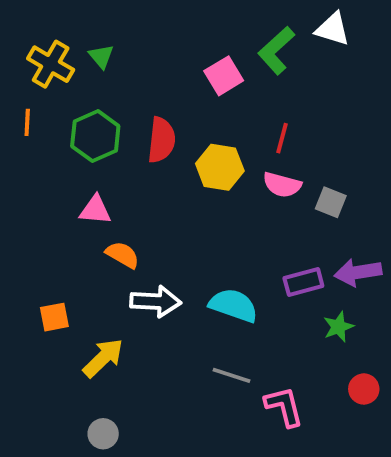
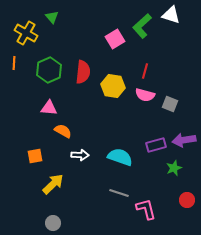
green triangle: (101, 56) -> (52, 17), moved
white arrow: (156, 301) -> (80, 155), size x0.7
orange square: (54, 317) -> (35, 156), moved

